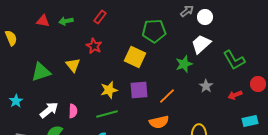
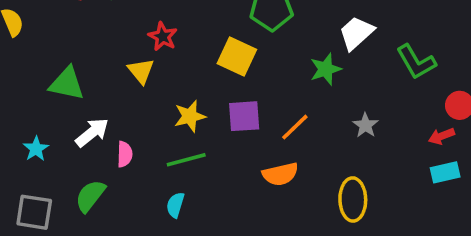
yellow triangle: (73, 65) -> (141, 71), moved
green triangle: (41, 72) -> (67, 84), turned 30
gray star: (206, 86) -> (365, 125), moved
red arrow: (235, 95) -> (441, 136), moved
cyan star: (16, 101) -> (36, 149), moved
white arrow: (49, 110) -> (92, 133), moved

